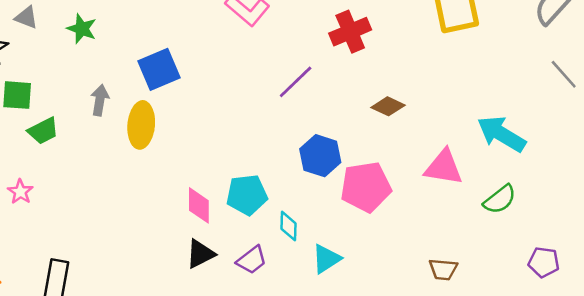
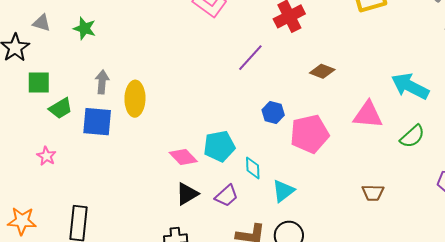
blue square: (159, 69) -> (97, 122), moved, turned 32
blue hexagon: (320, 156) -> (273, 113), size x0.7
pink diamond: (199, 205) -> (183, 157), turned -40

